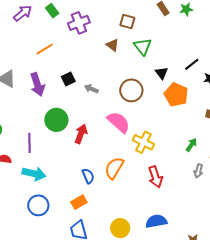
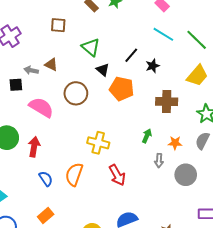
brown triangle: (113, 45) -> (51, 65), moved
green triangle: (143, 46) -> (91, 47), moved
black square: (68, 79) -> (16, 85), moved, turned 32
gray arrow: (91, 89) -> (31, 70), moved
pink semicircle: (119, 122) -> (41, 107), moved
blue semicircle: (88, 176) -> (46, 179), moved

